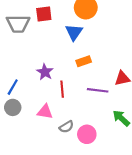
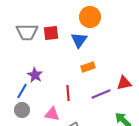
red square: (44, 14) -> (51, 33), moved
purple star: (45, 72) -> (35, 75), moved
purple line: (98, 90) -> (101, 94), turned -30

